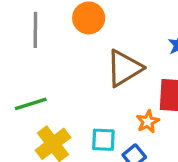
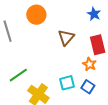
brown triangle: (124, 68) -> (66, 37), size x0.7

